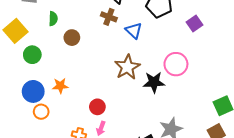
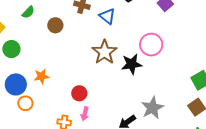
green semicircle: (53, 19) -> (28, 12), turned 48
brown circle: (72, 38) -> (55, 25), moved

